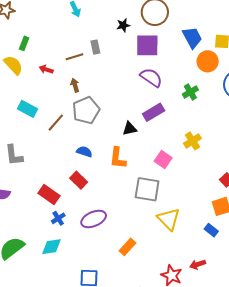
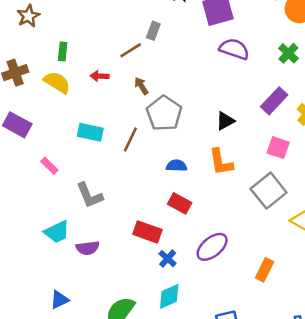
gray rectangle: (95, 47) -> (153, 31), turned 48
purple rectangle: (154, 112) -> (274, 101), moved
gray square: (147, 189) -> (269, 191), turned -32

